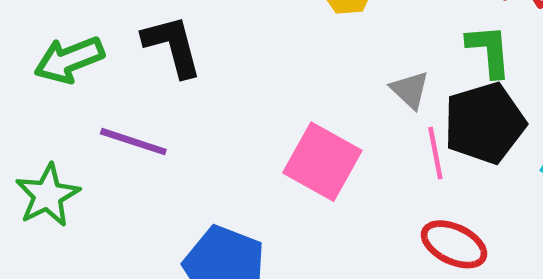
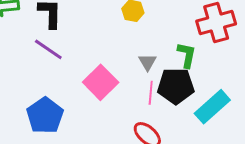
purple line: (133, 142) -> (48, 49), moved

